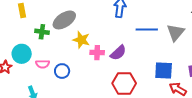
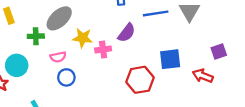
purple semicircle: (118, 53) -> (127, 33), moved
pink semicircle: (43, 64) -> (58, 57), moved
blue square: (164, 70) -> (170, 59), moved

